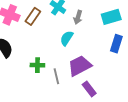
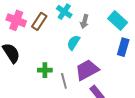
cyan rectangle: (111, 17) -> (118, 21), turned 60

